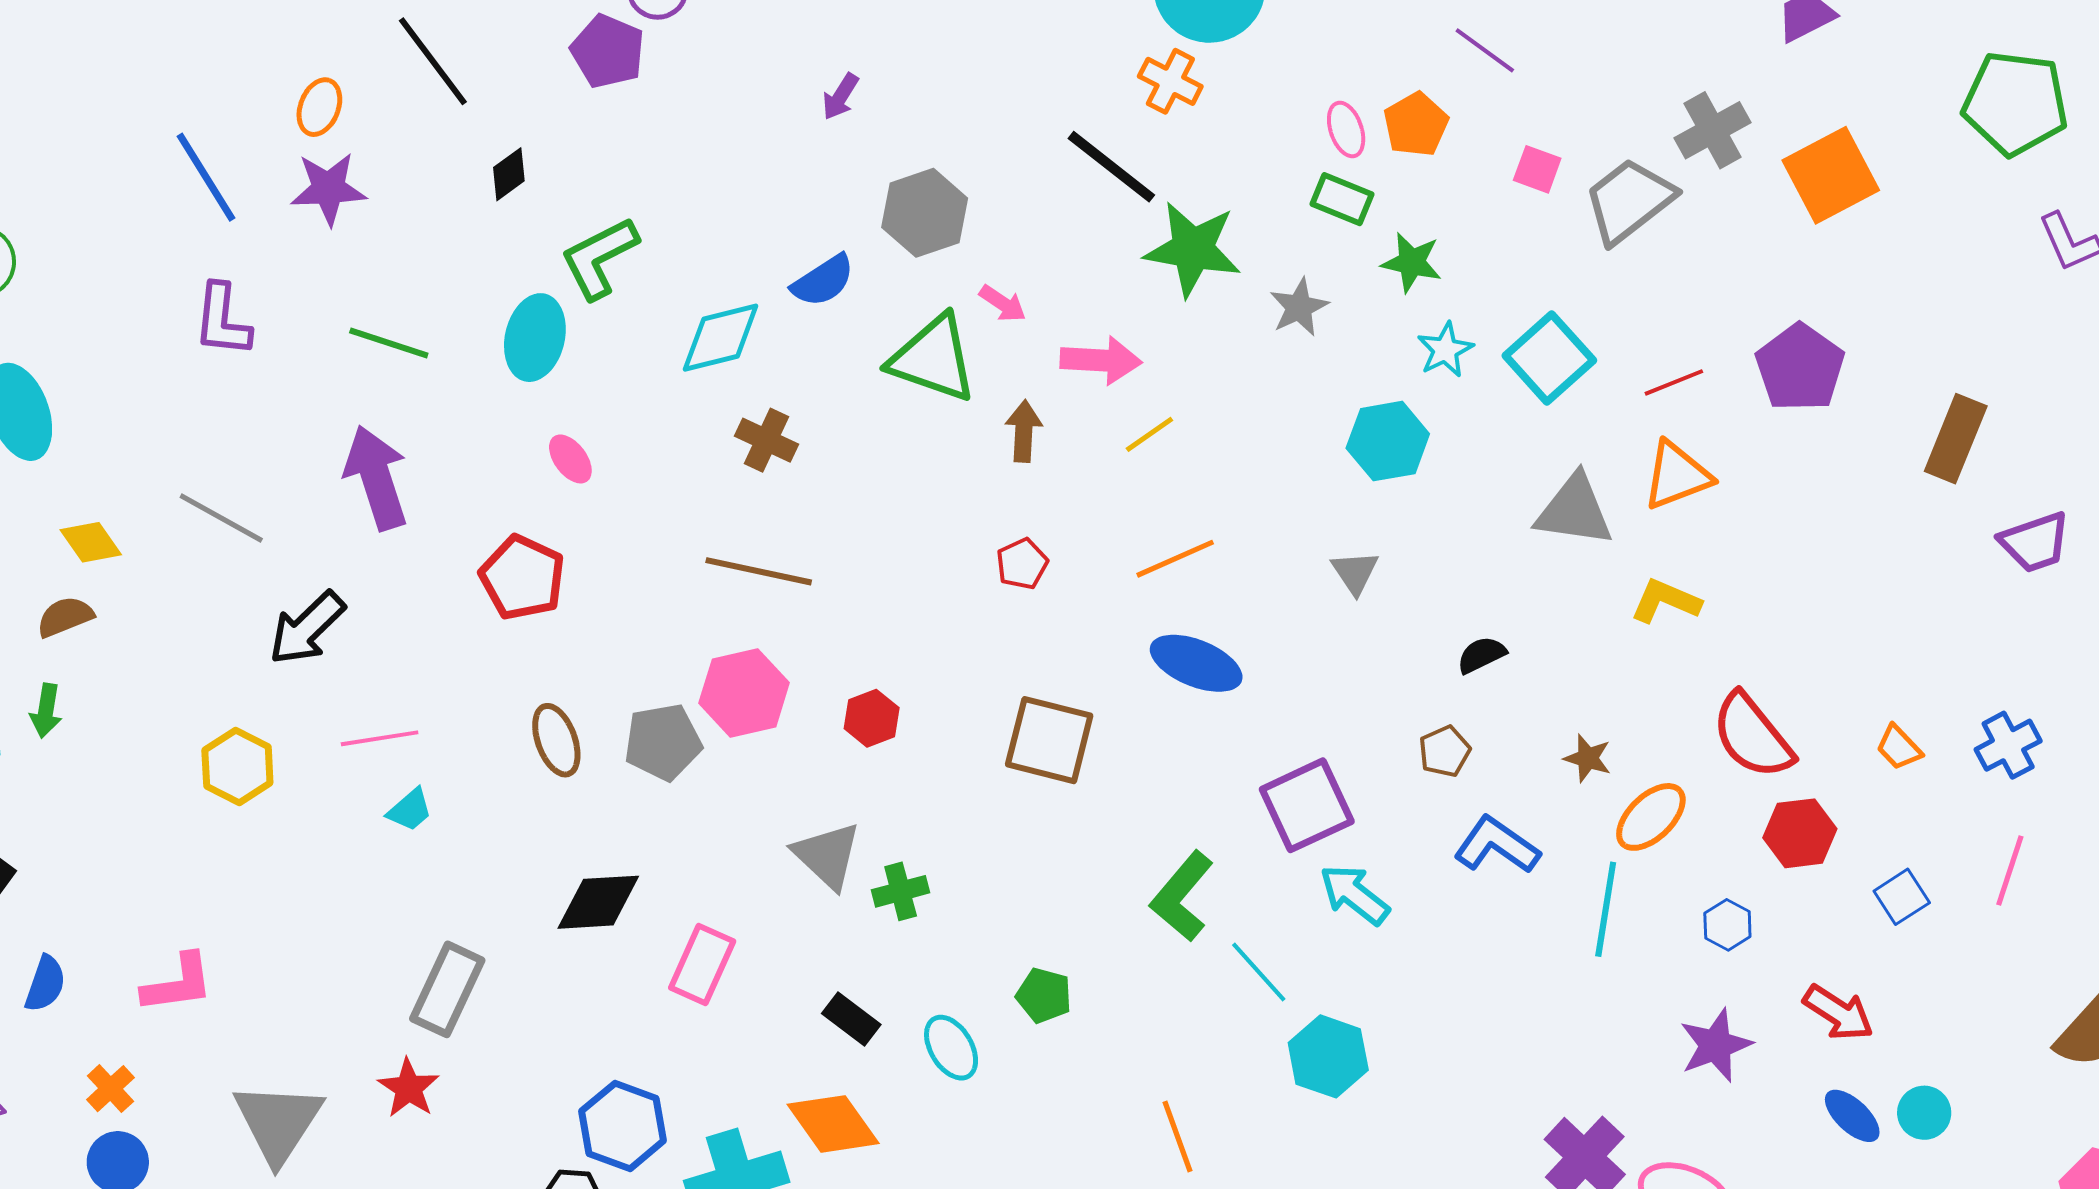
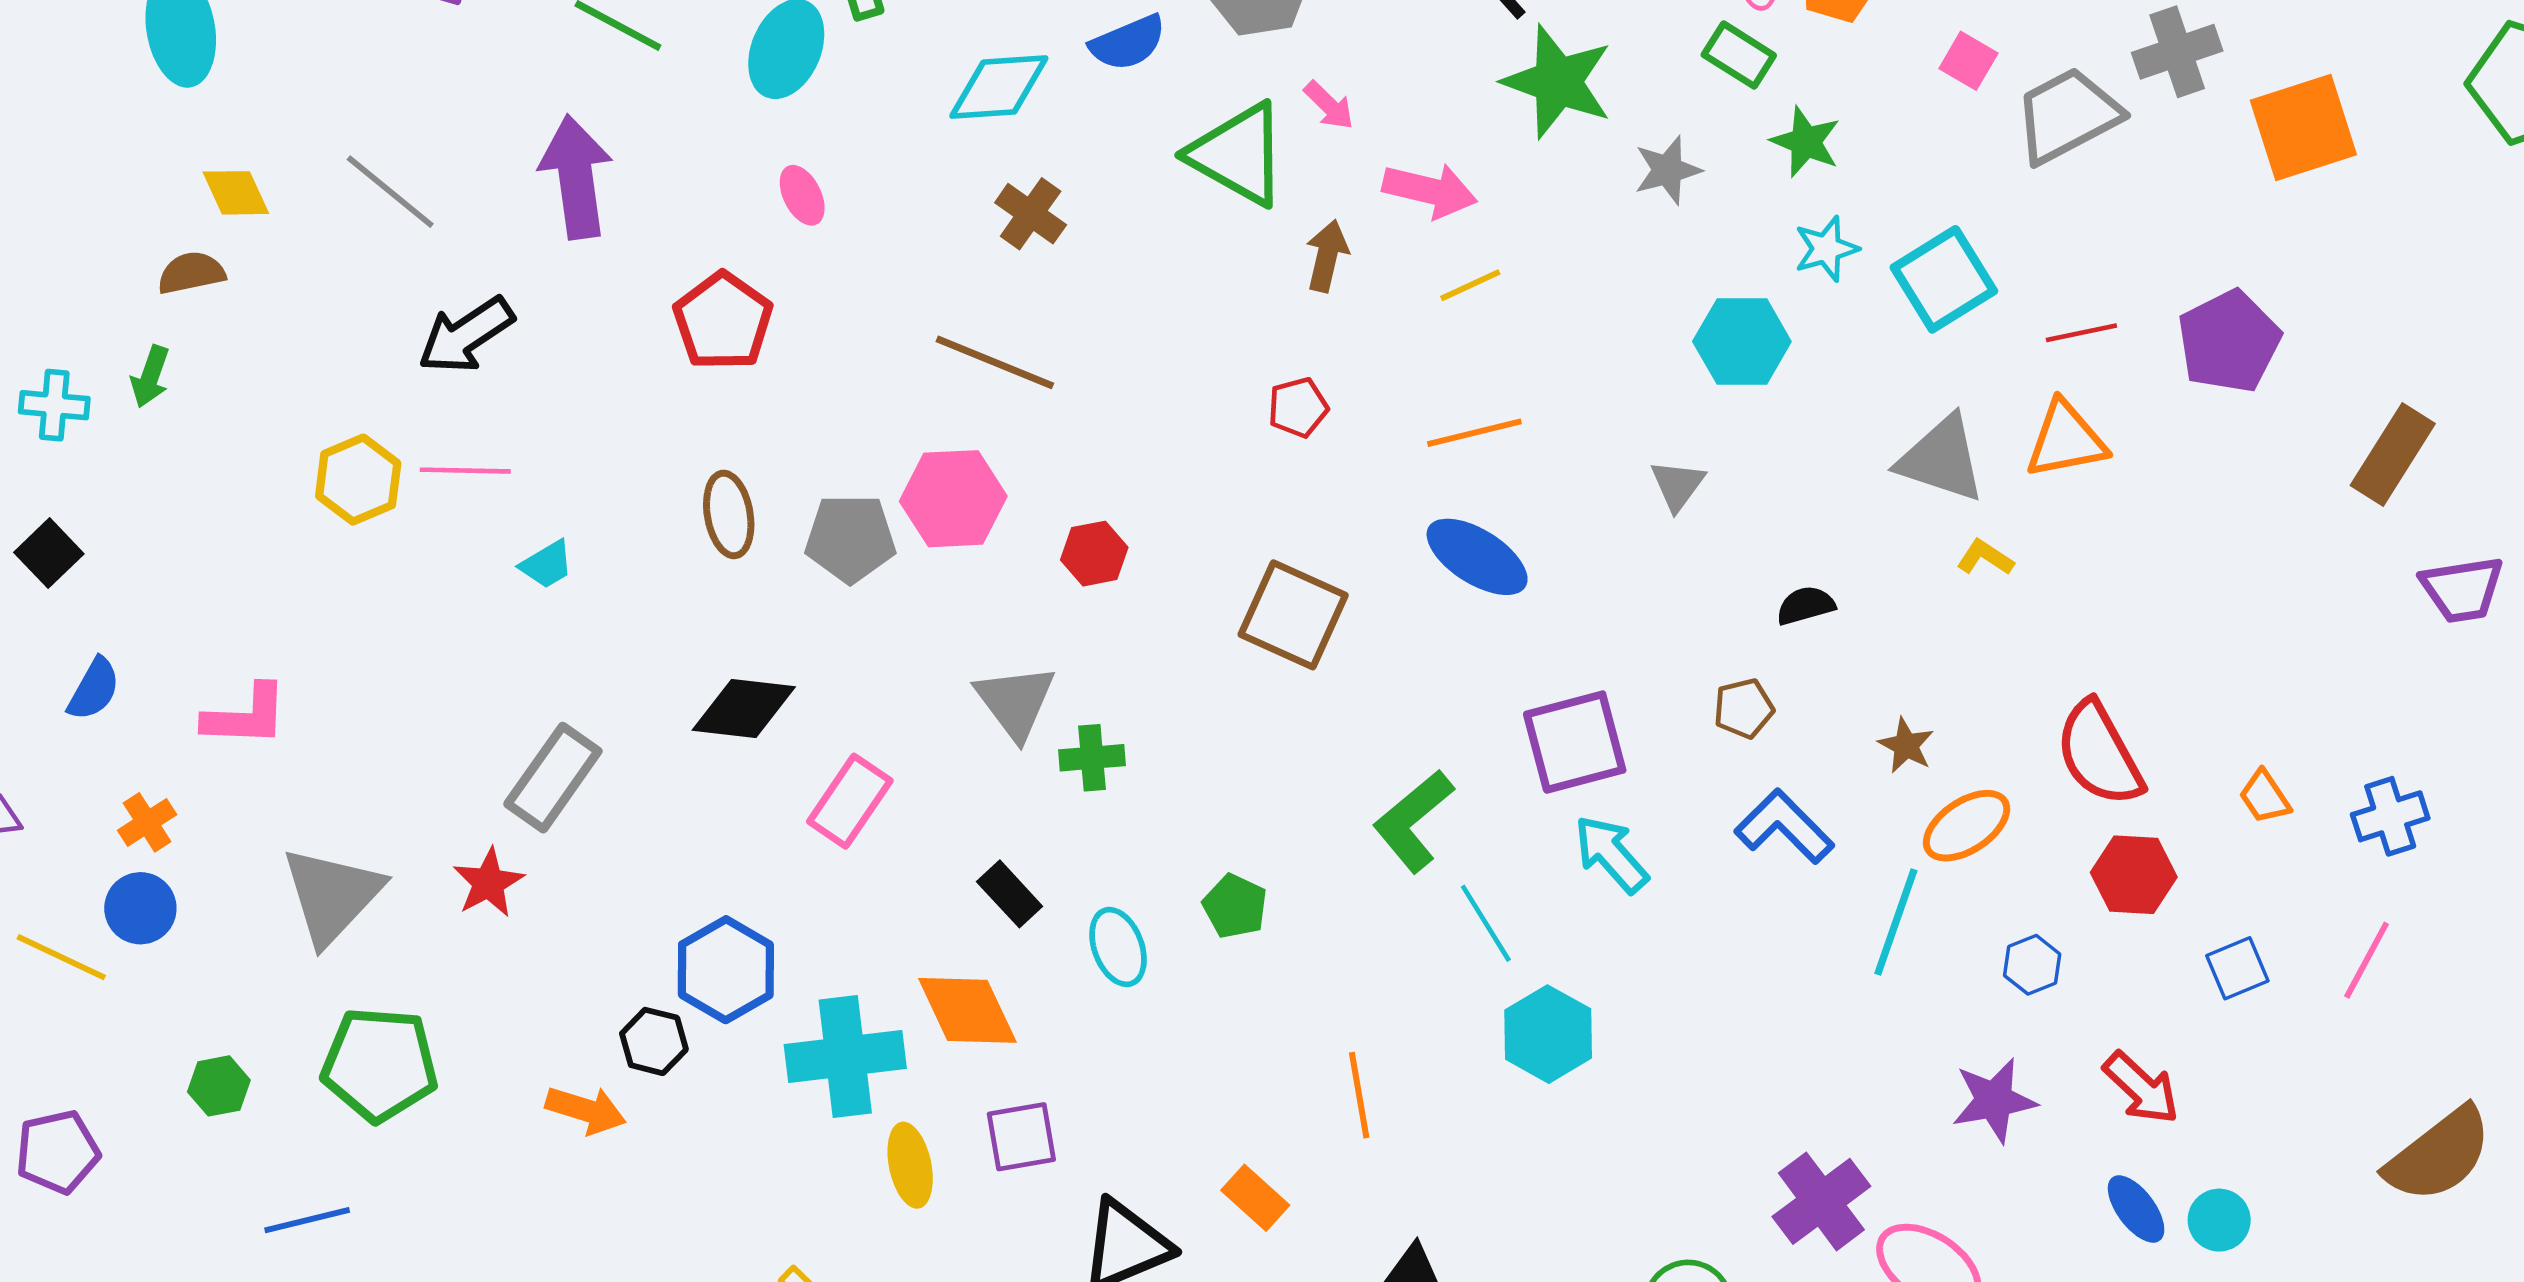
yellow L-shape: (1666, 601) -> (1985, 558), moved, size x0.7
pink line: (380, 738) -> (465, 471), moved

